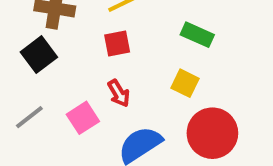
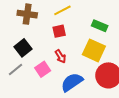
black square: (39, 55) -> (23, 48), moved
yellow square: (185, 83) -> (94, 50), size x1.6

